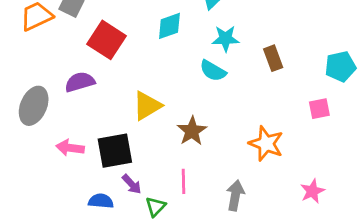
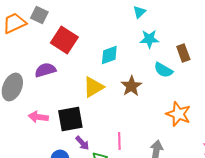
cyan diamond: (169, 26) -> (109, 55), moved
cyan semicircle: (213, 71) -> (163, 70), moved
brown star: (192, 131) -> (131, 86), moved

